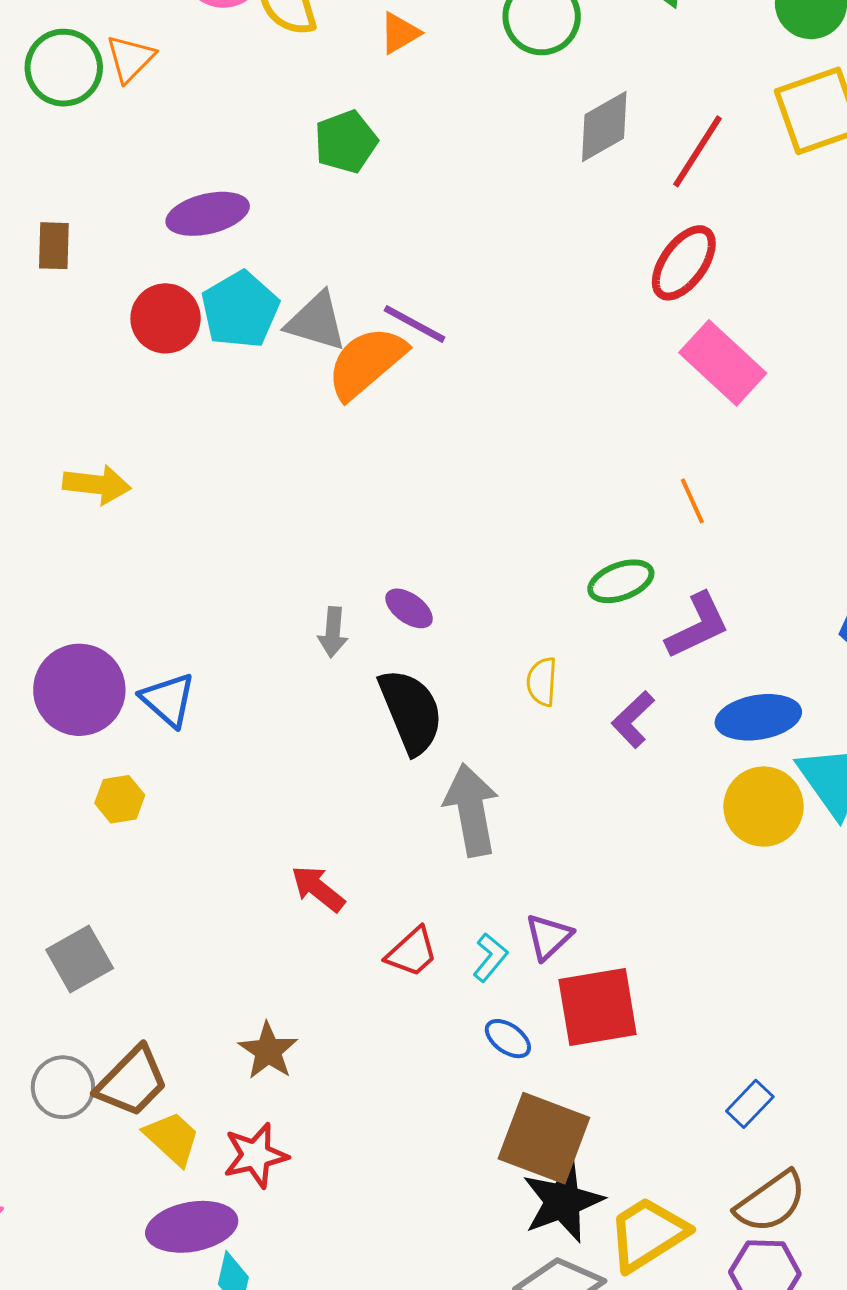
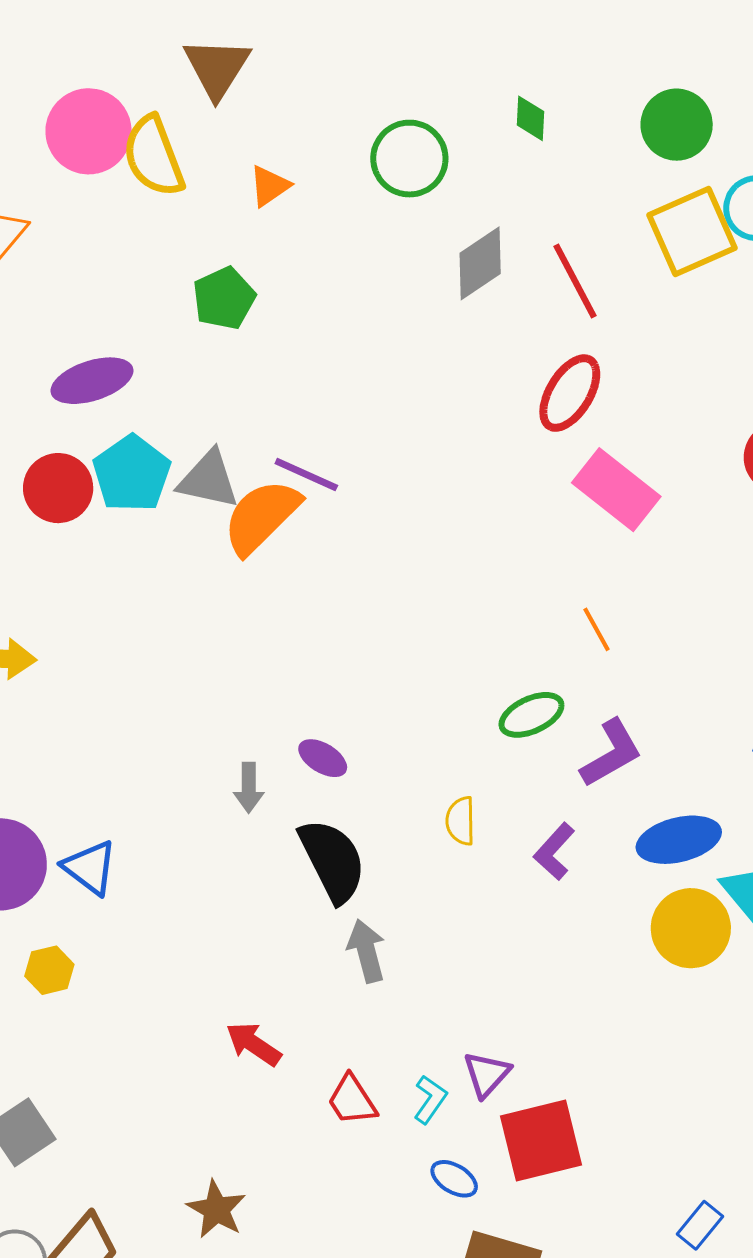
red line: (698, 151) -> (575, 281), turned -56
gray arrow: (471, 810) -> (366, 951), moved, size x0.7
red trapezoid: (412, 952) -> (352, 1100), turned 104

